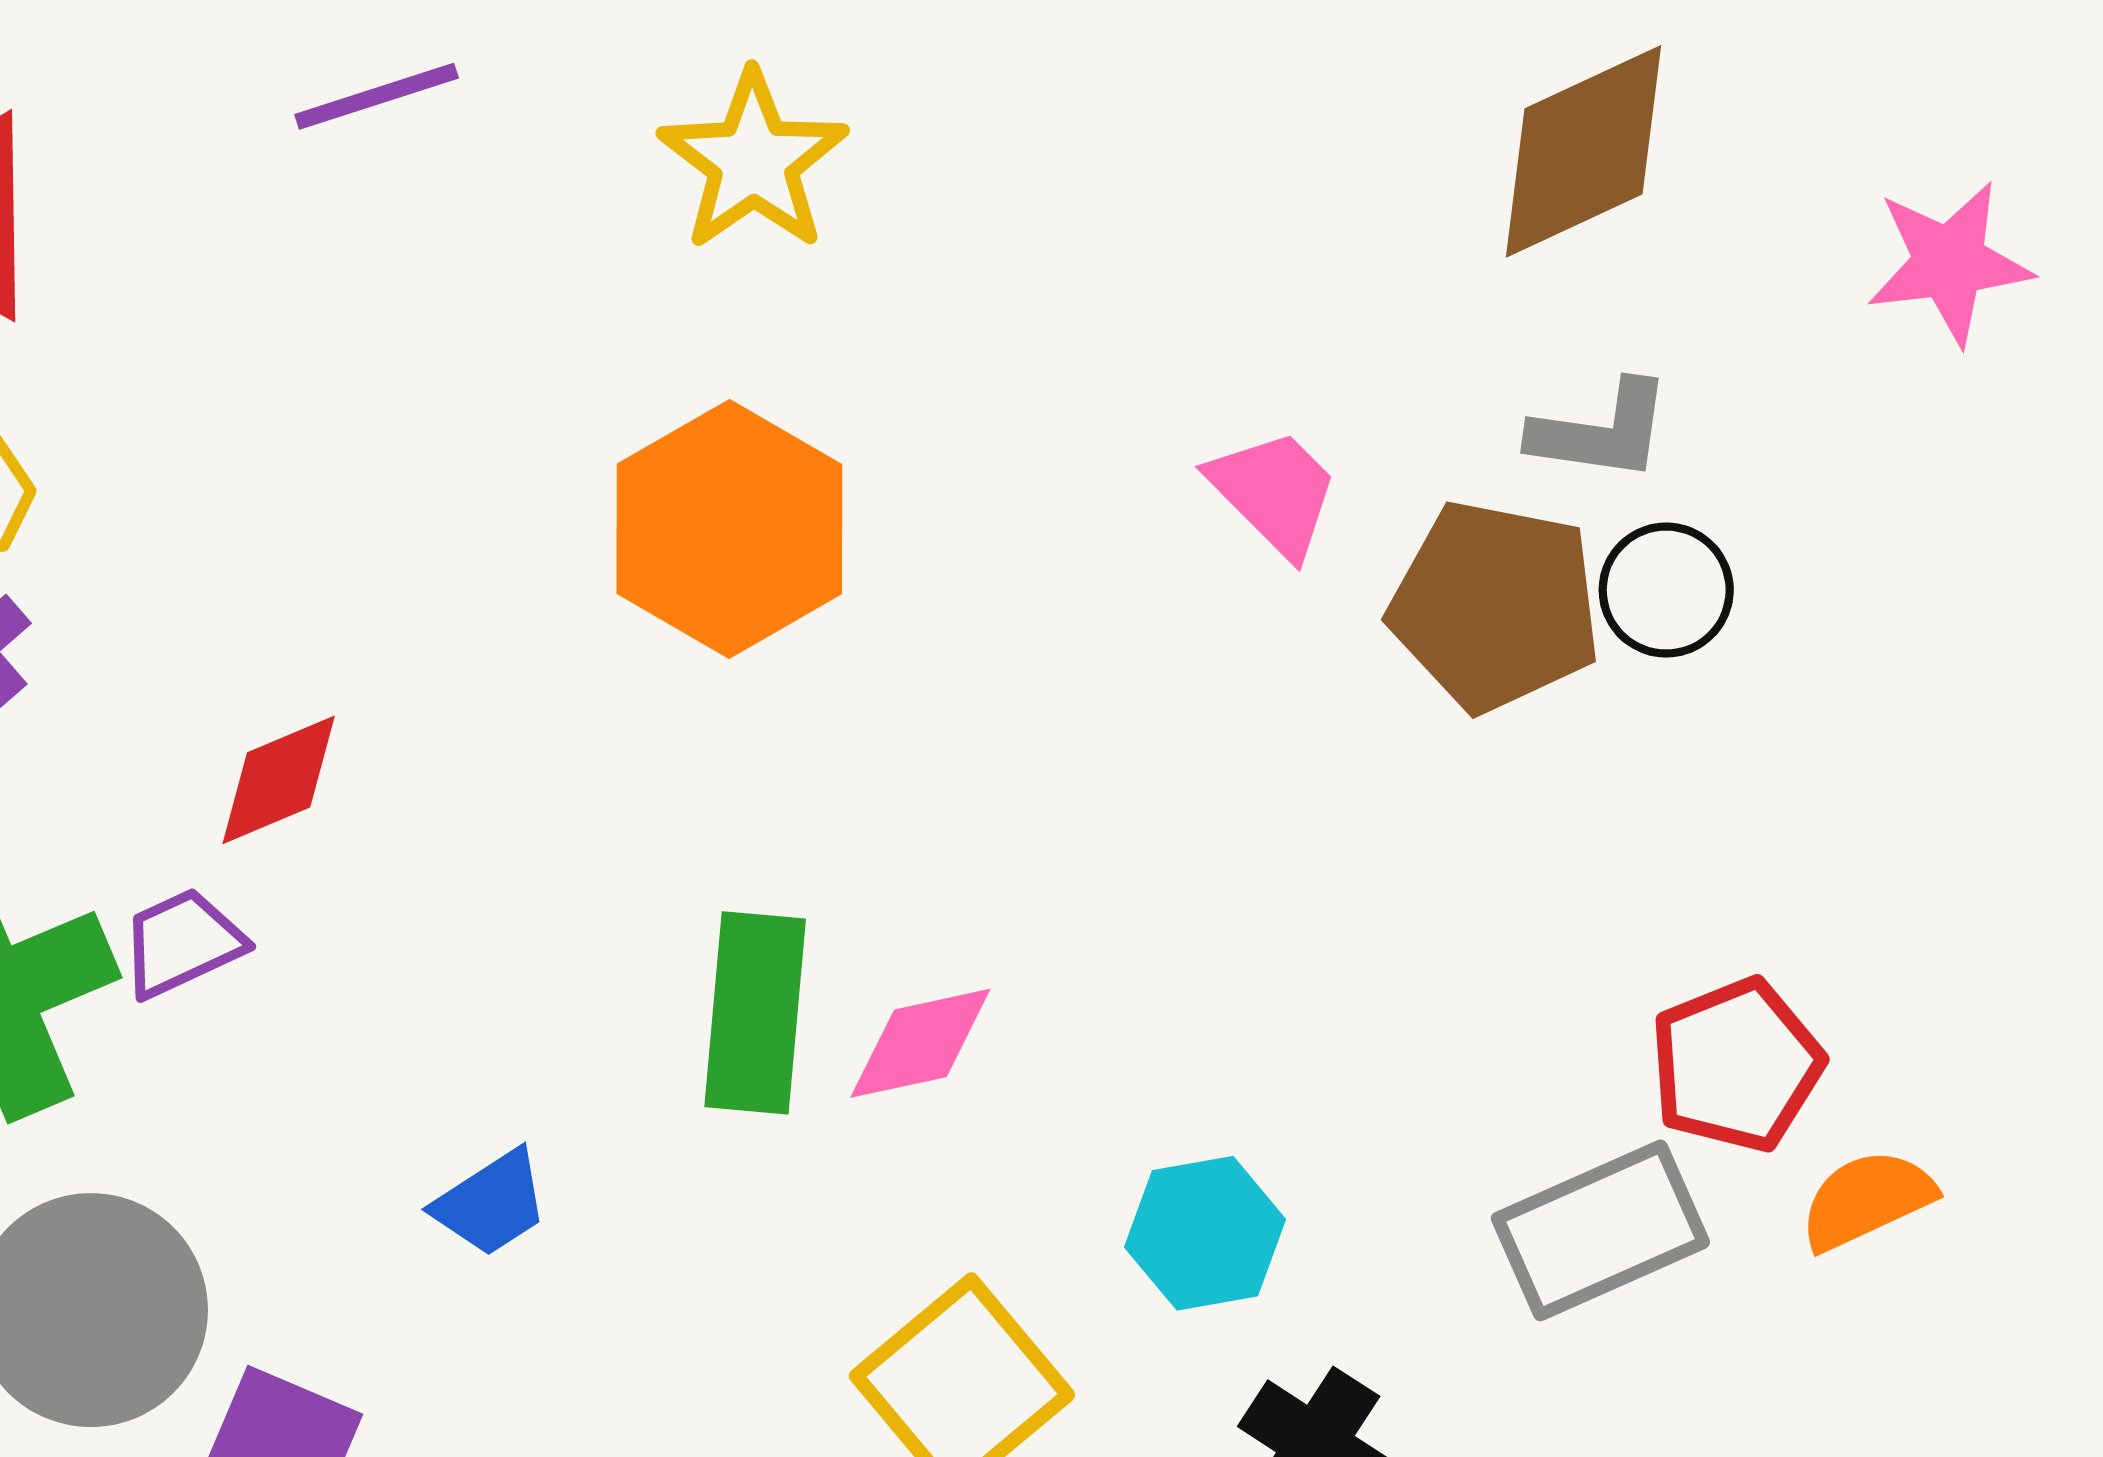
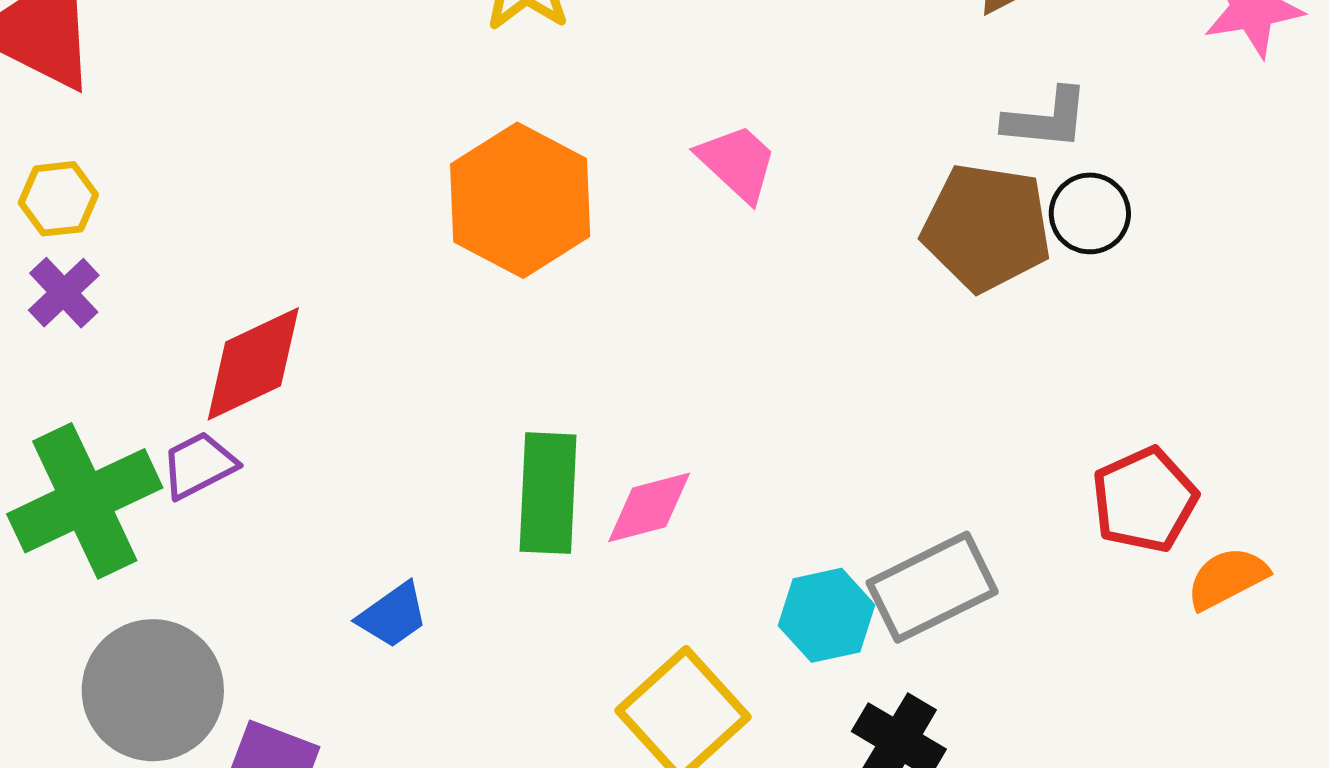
pink trapezoid: (1274, 492) -> (737, 163), moved
red diamond: (279, 780) -> (253, 364), size x1.4
gray rectangle: (1600, 1230) -> (932, 587), moved

